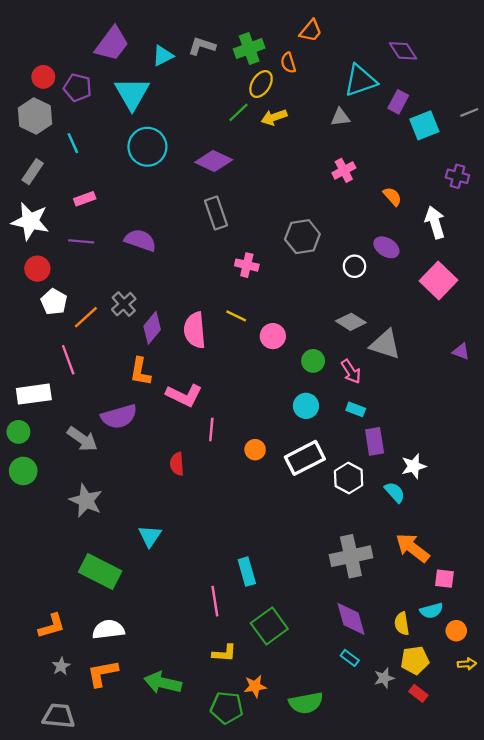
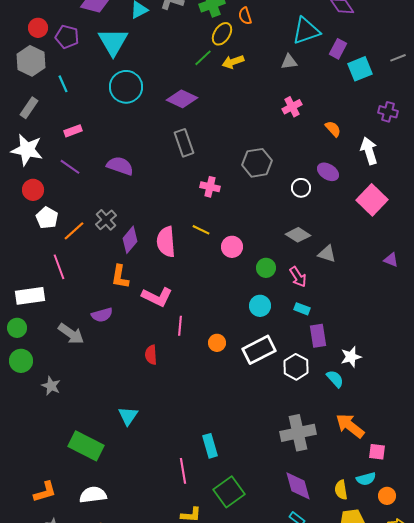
purple line: (81, 241) -> (70, 167), turned 30
gray triangle: (385, 344) -> (327, 254), size x0.7
purple semicircle: (119, 417) -> (102, 315), size x0.7
gray star: (86, 501) -> (51, 386), moved, size x0.7

